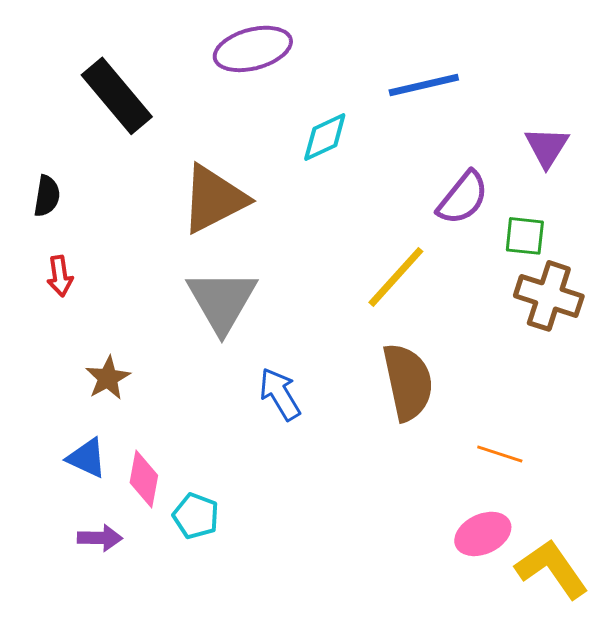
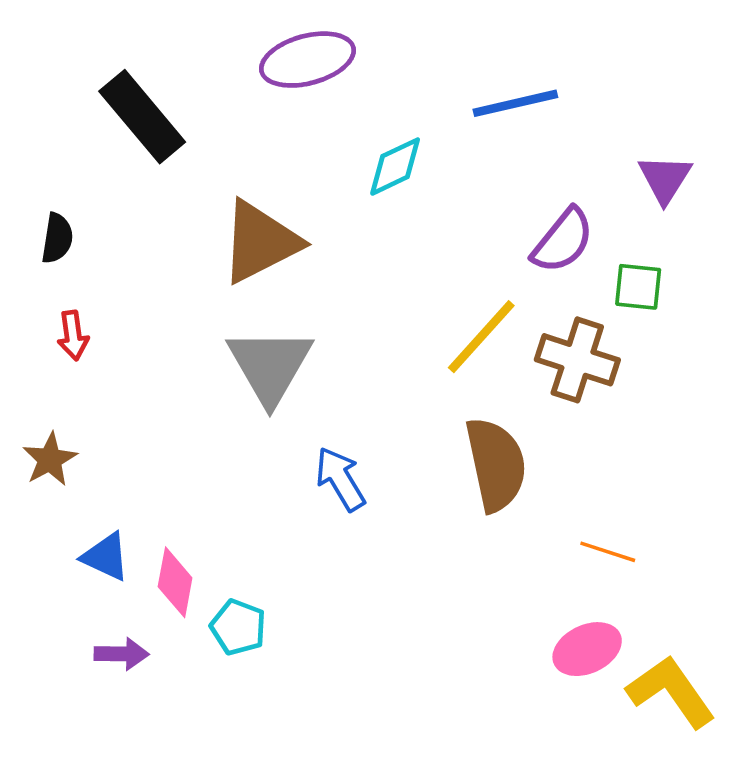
brown cross: (549, 296) -> (577, 360), moved
brown star: (108, 378) -> (50, 459), moved

